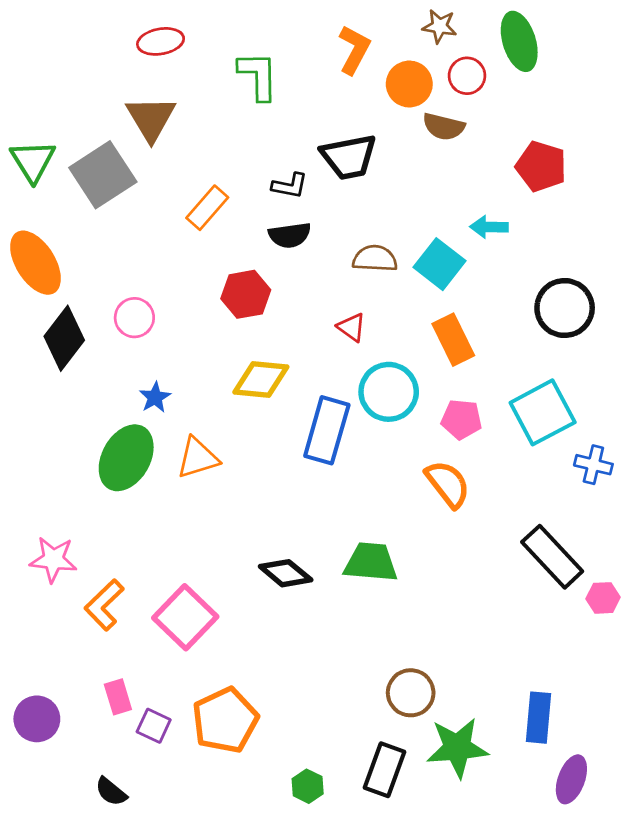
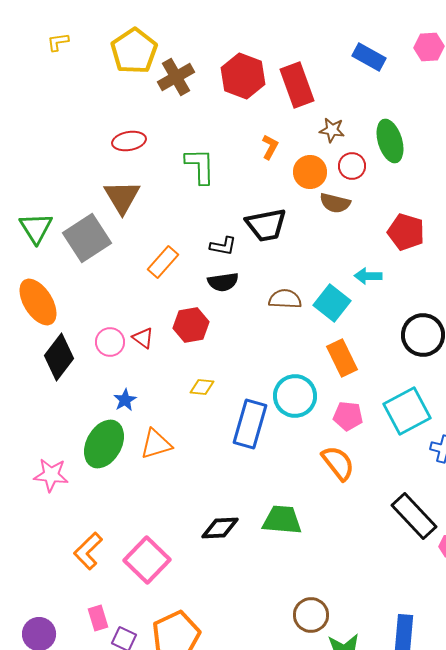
orange L-shape: (354, 50) -> (270, 147), size x0.7
red triangle: (352, 327) -> (143, 338), moved
yellow diamond: (261, 379) -> (202, 387), size x0.6
pink star: (53, 559) -> (51, 475), moved
black diamond: (286, 573) -> (220, 528), turned -42

